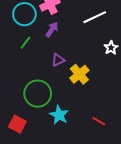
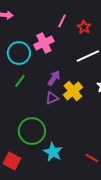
purple arrow: (52, 29) -> (54, 78), moved
yellow cross: (79, 74) -> (73, 91), moved

